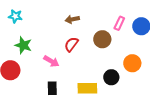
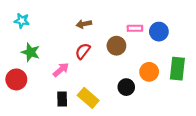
pink rectangle: (119, 23) -> (135, 28), turned 64
pink arrow: (51, 61) -> (61, 70), turned -70
yellow rectangle: (87, 88) -> (88, 98), moved, turned 42

